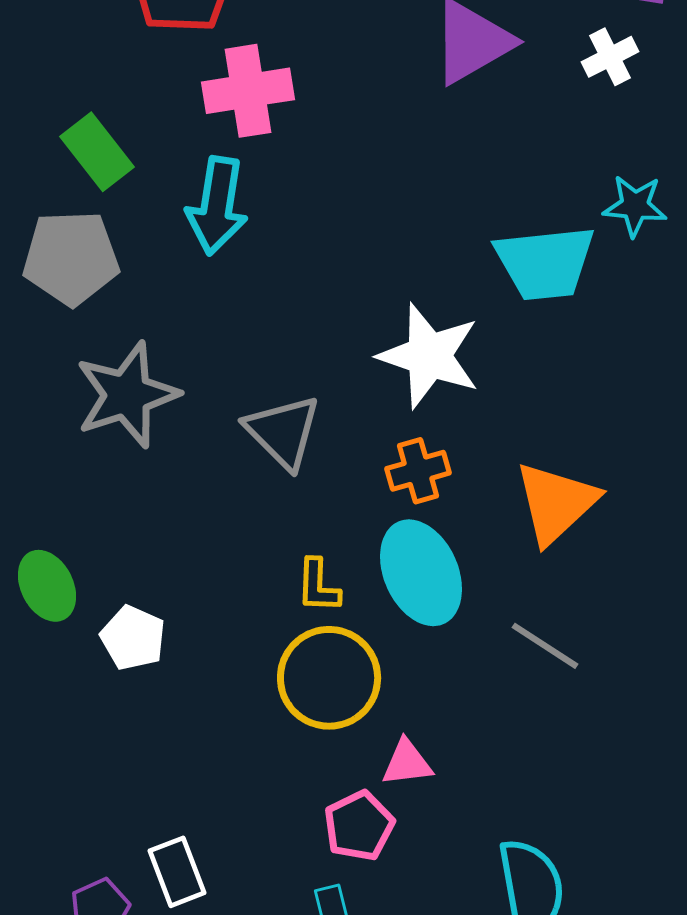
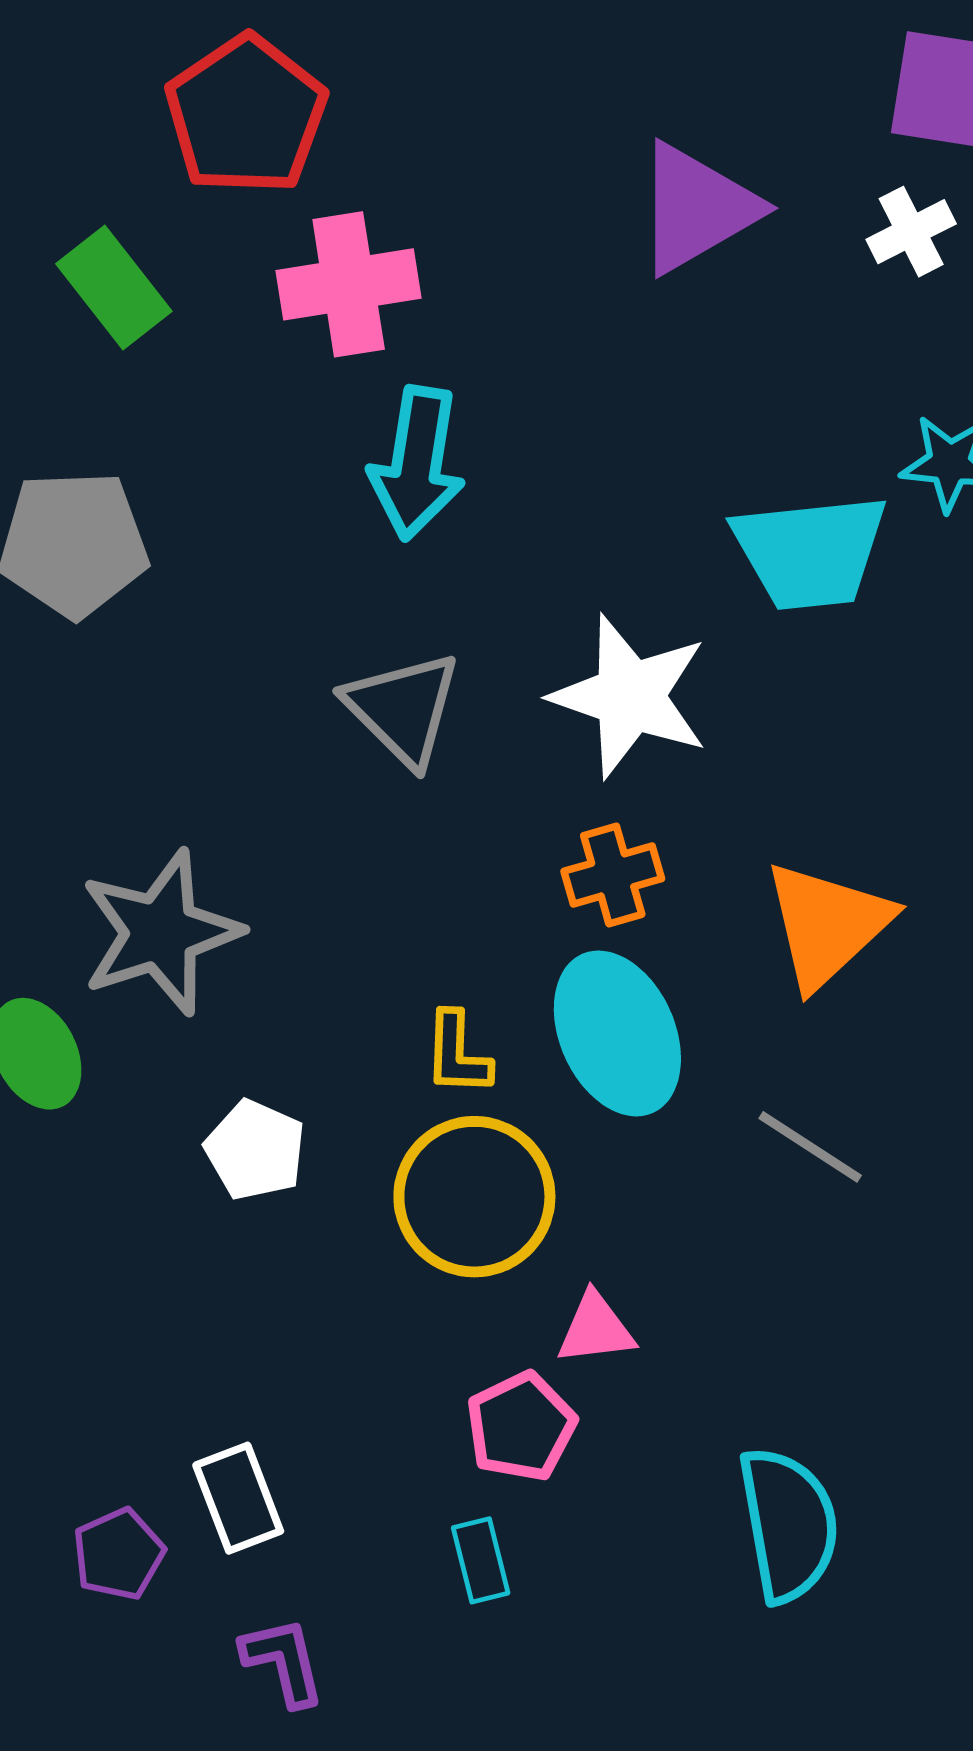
green rectangle: (97, 152) -> (114, 288), moved
cyan arrow: (217, 206) -> (417, 463), moved
gray star: (127, 395) -> (160, 932), moved
gray triangle: (283, 432) -> (403, 709), moved
white pentagon: (133, 638) -> (255, 1150), moved

